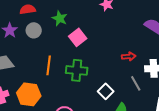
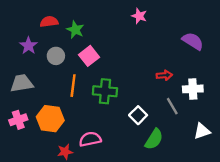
green star: (60, 18) -> (75, 30), moved
gray circle: (34, 30) -> (56, 56), moved
pink square: (78, 37) -> (89, 56), moved

